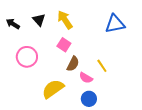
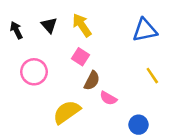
black arrow: (13, 24) -> (16, 30), turned 32
yellow line: (102, 66) -> (152, 76), moved
blue circle: (89, 99) -> (139, 125), moved

